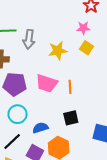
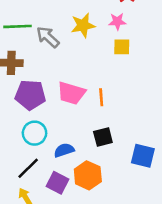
gray arrow: (29, 39) -> (48, 37), turned 126
yellow square: (87, 48) -> (122, 47), turned -32
yellow star: (58, 51) -> (83, 25), moved

